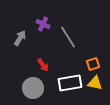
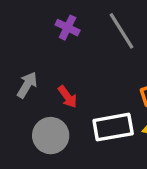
gray line: (68, 37) -> (122, 31), moved
gray arrow: (20, 38) -> (27, 85), moved

